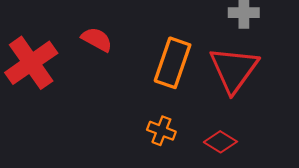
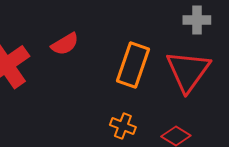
red semicircle: (97, 39) -> (65, 44), turned 120

